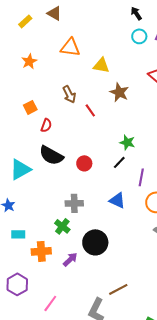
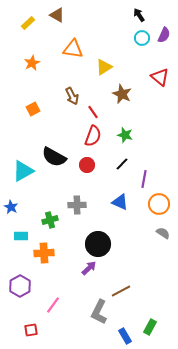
yellow triangle: (101, 65) -> (104, 67), turned -42
red semicircle: (46, 125) -> (93, 136), moved, size x1.5
green star: (127, 142) -> (125, 135), moved
green cross: (62, 226) -> (50, 220), moved, turned 35
purple arrow: (70, 259) -> (89, 268), moved

